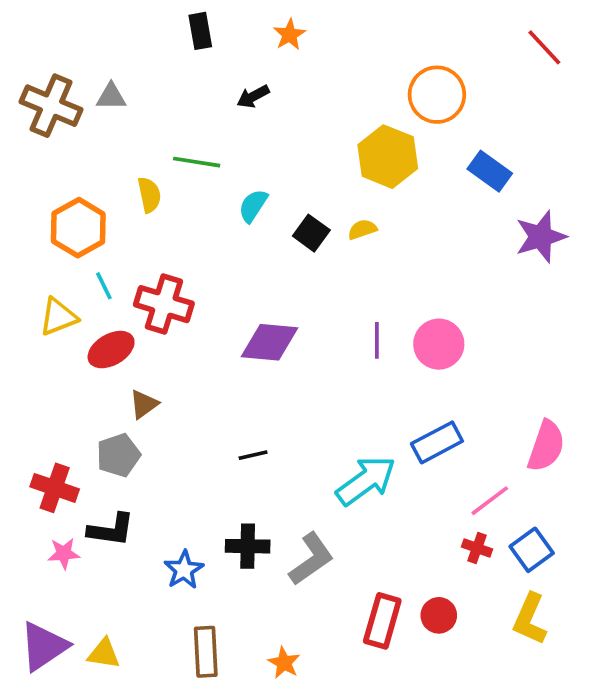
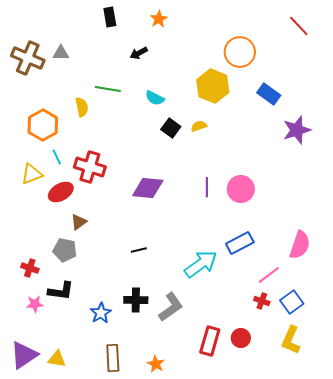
cyan semicircle: (253, 206) -> (155, 98), moved, turned -96
gray pentagon: (118, 455) -> (65, 250), turned 30
red cross: (55, 488) -> (30, 268), size x0.7

